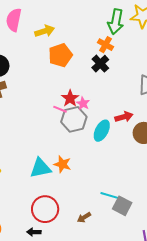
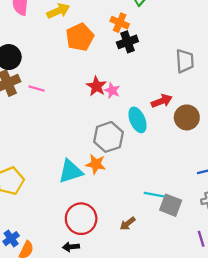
orange cross: (106, 45) -> (120, 23), moved
black cross: (100, 64) -> (127, 42), turned 30
pink line: (60, 109) -> (36, 89), moved
gray hexagon: (74, 119) -> (108, 137), moved
cyan ellipse: (102, 131) -> (137, 120), turned -45

